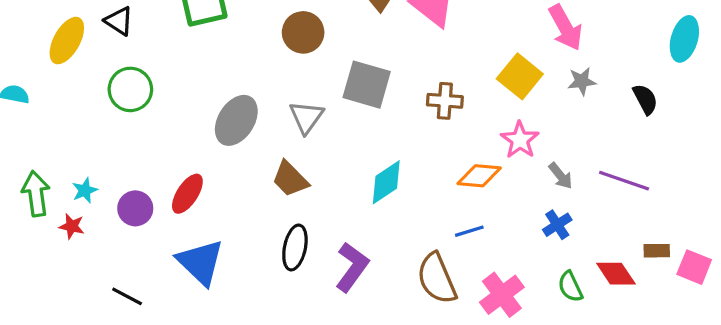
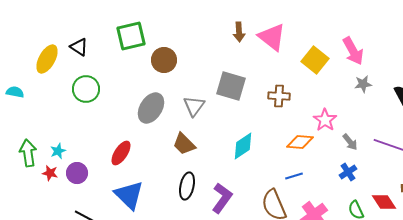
brown circle: (303, 32) -> (164, 60), moved
yellow square: (520, 76) -> (315, 60), moved
purple circle: (135, 208) -> (77, 173), moved

